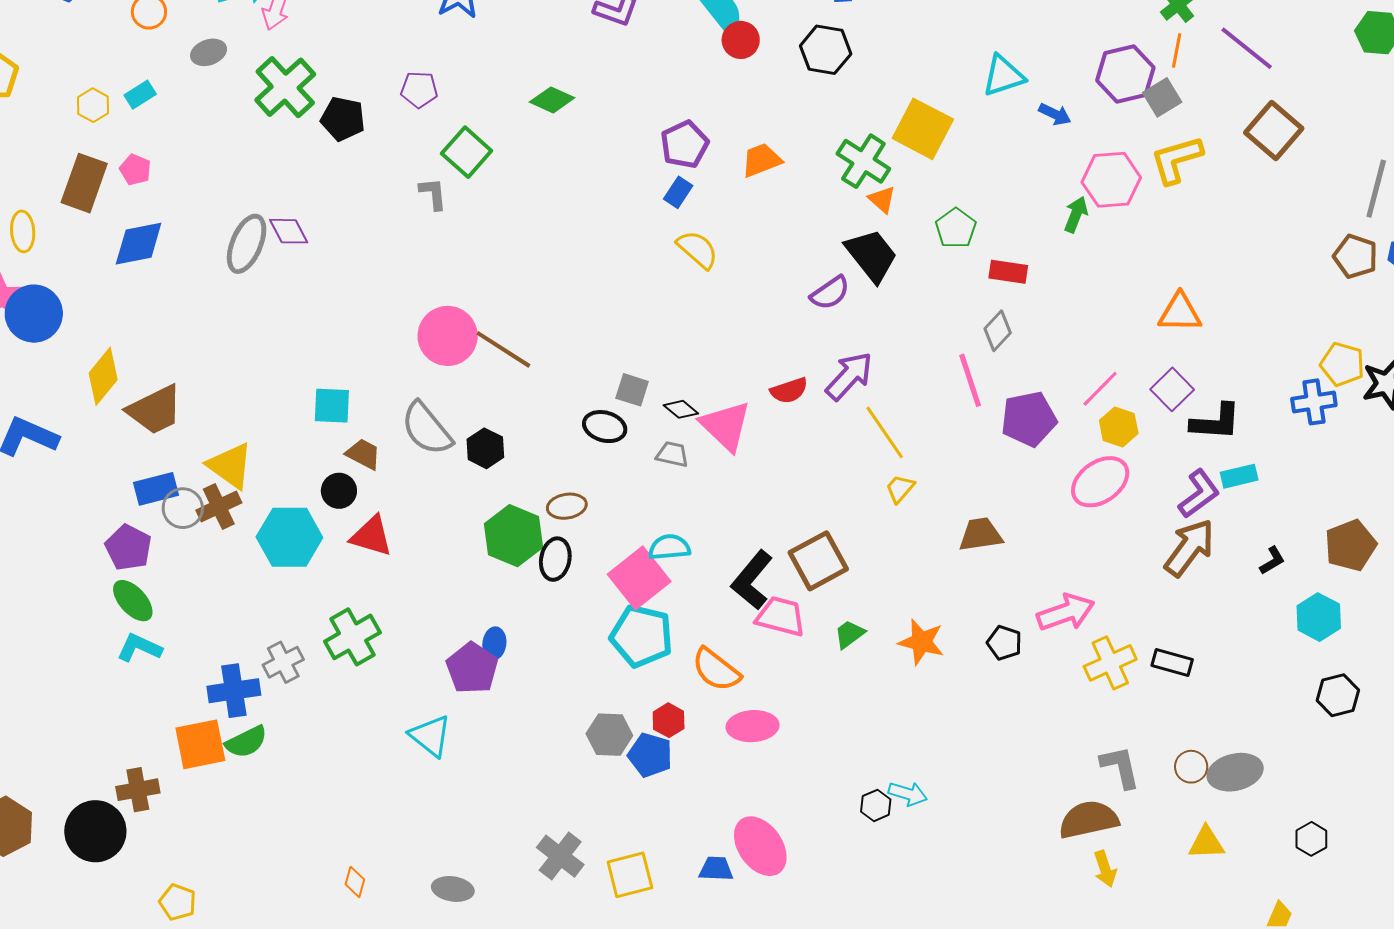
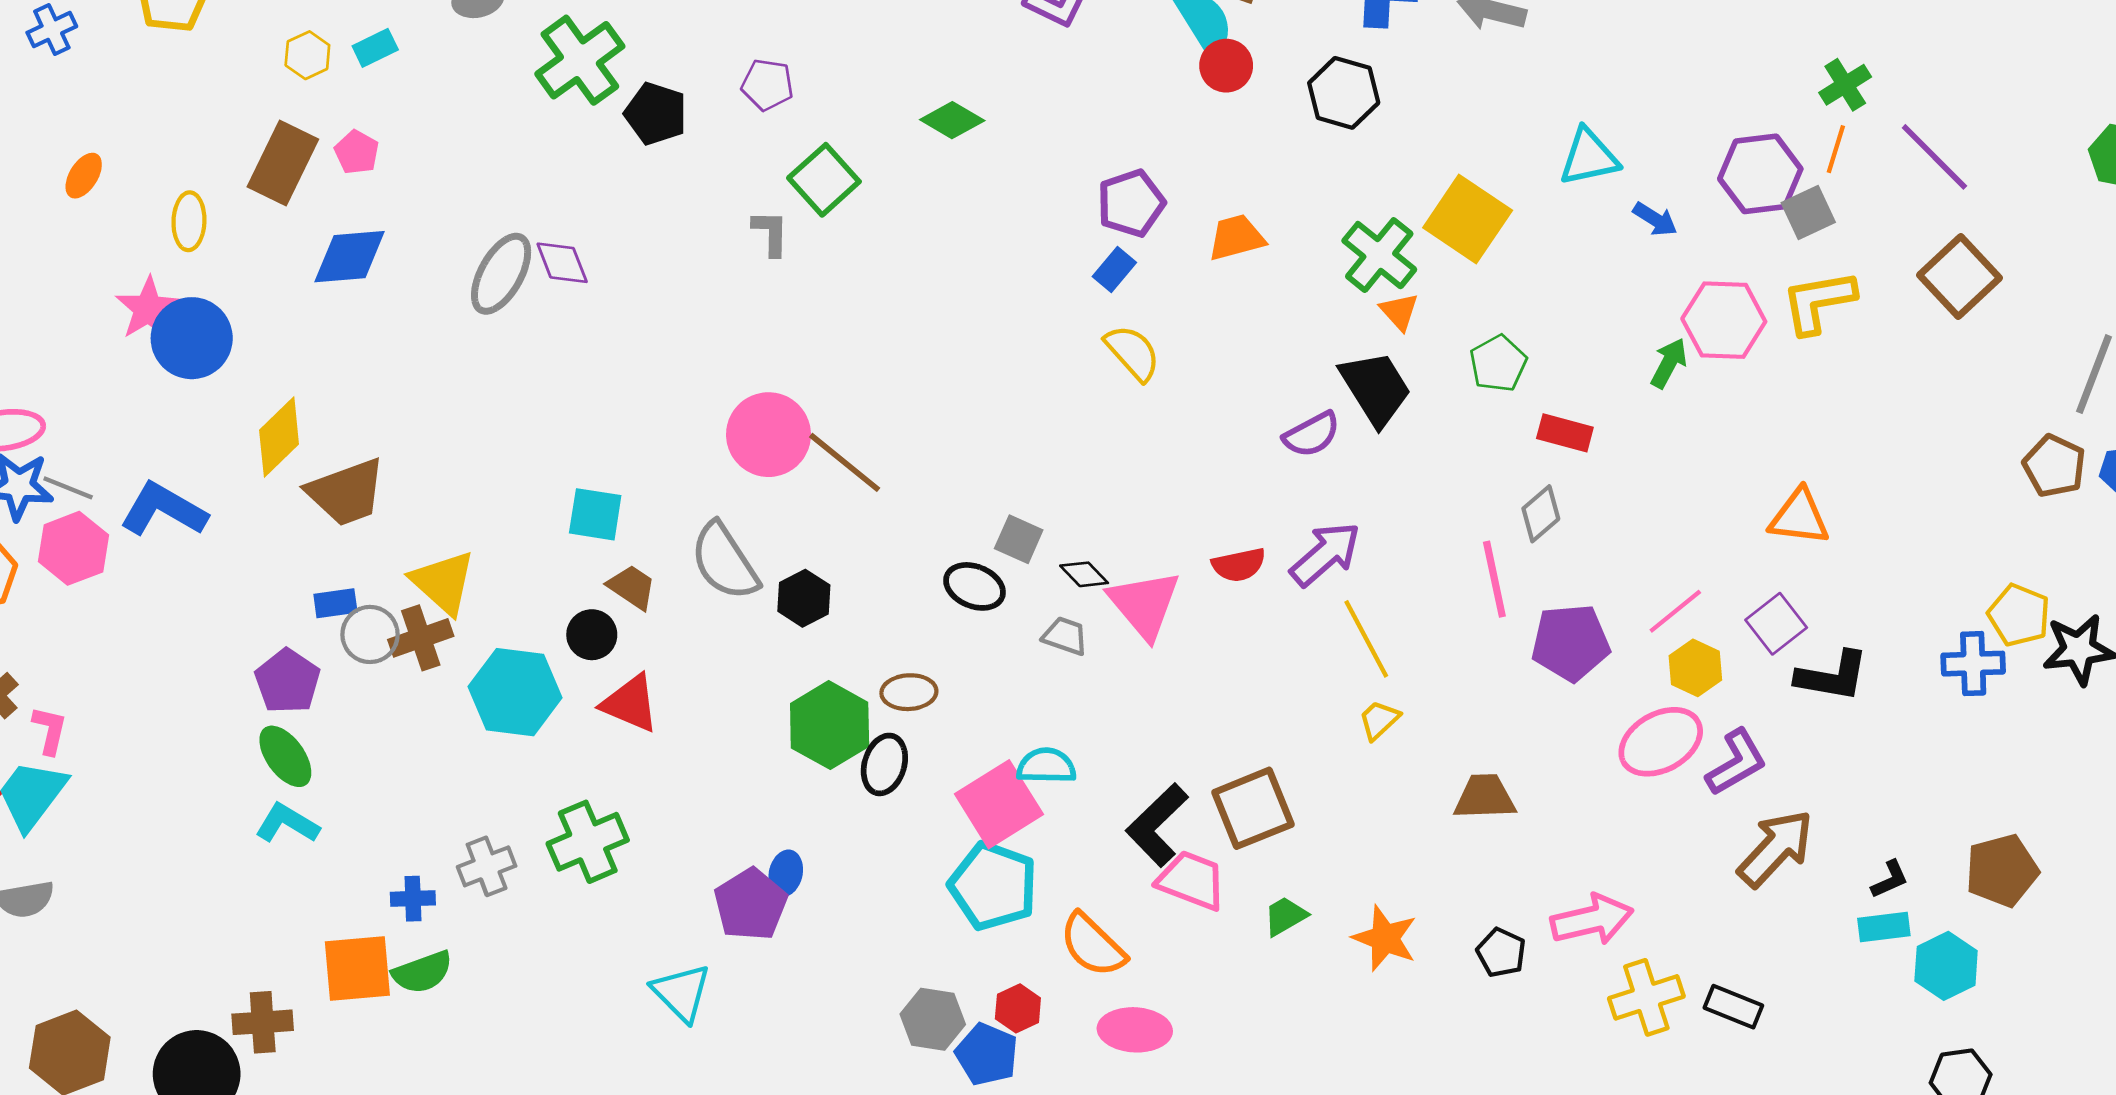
cyan rectangle: (1239, 476) -> (1884, 927), moved
blue rectangle: (156, 489) -> (335, 603), size x0.7
purple L-shape: (1199, 494) -> (1736, 762), moved
blue cross: (234, 691) -> (413, 899), size x0.6

